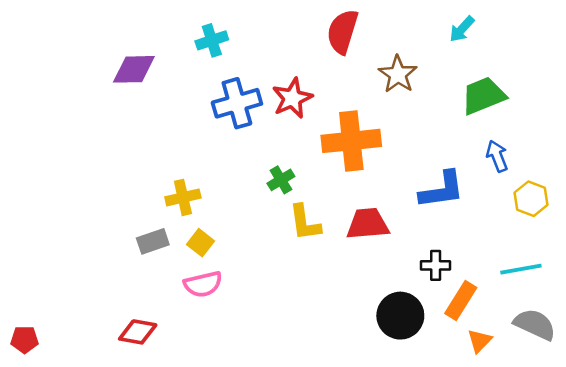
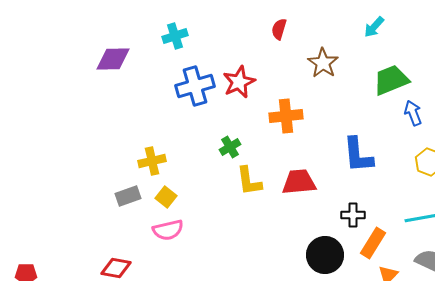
red semicircle: (343, 32) -> (279, 29), size x0.6
orange cross: (351, 141) -> (286, 116), size x0.7
blue arrow: (497, 156) -> (413, 113), moved
blue L-shape: (442, 190) -> (358, 155), turned 93

